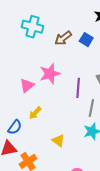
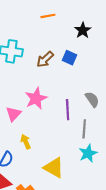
yellow arrow: (35, 113) -> (26, 142), turned 120
yellow triangle: (58, 141) -> (54, 168), size x1.5

